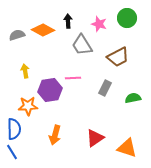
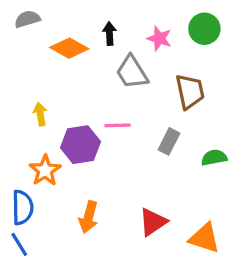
gray semicircle: (17, 35) -> (27, 19), moved
brown trapezoid: (118, 57) -> (190, 92), turned -75
orange star: (28, 106) -> (45, 170), turned -30

